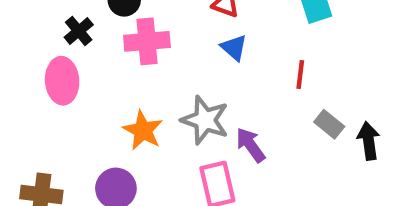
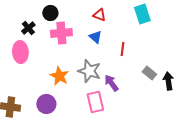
blue triangle: (234, 48) -> (95, 37), moved
red line: (300, 75) -> (122, 49), moved

